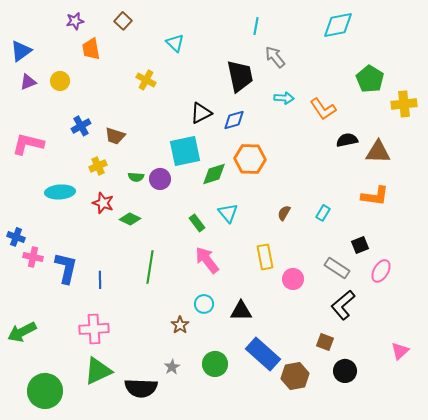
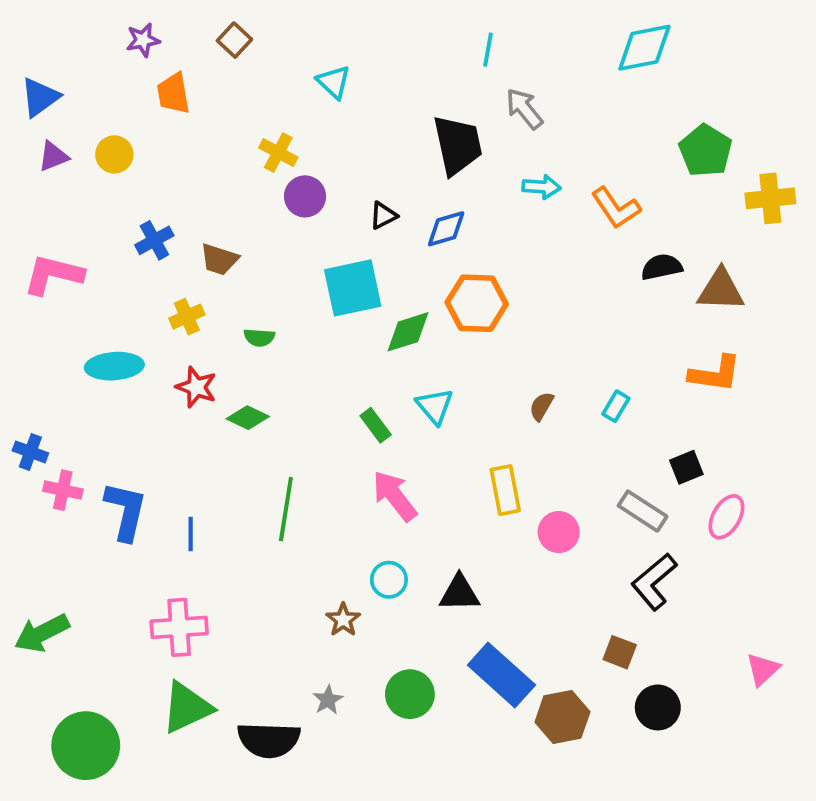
black triangle: (201, 113) -> (383, 215), size x0.7
purple circle: (160, 179) -> (305, 196), moved

